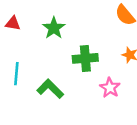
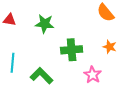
green star: (54, 28) -> (45, 24), turned -30

